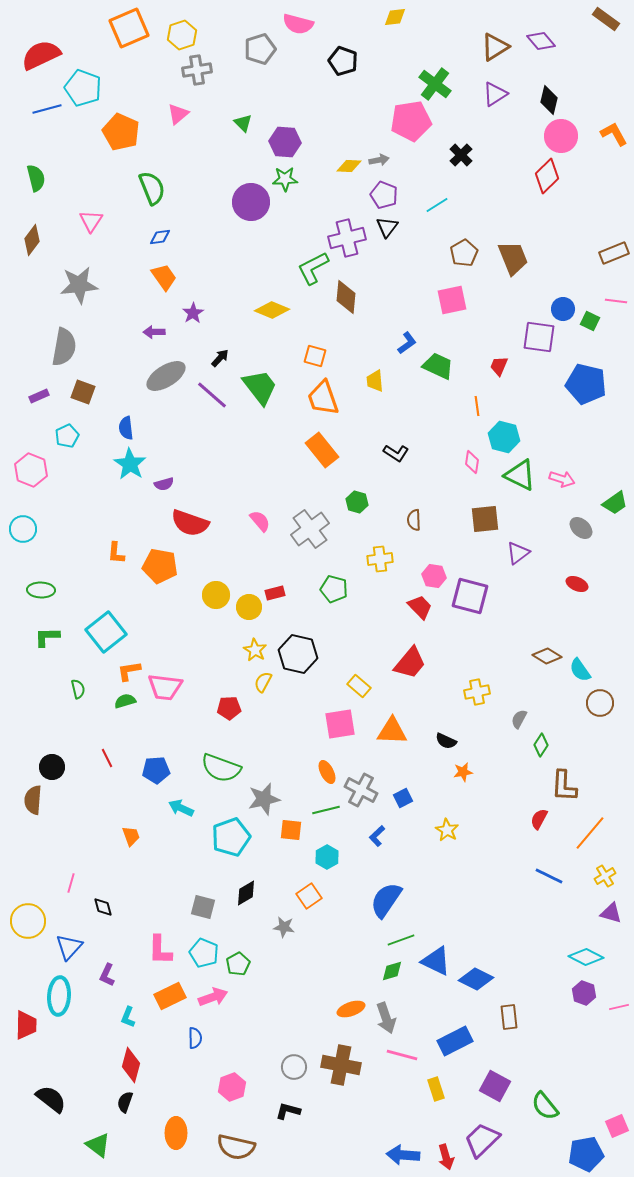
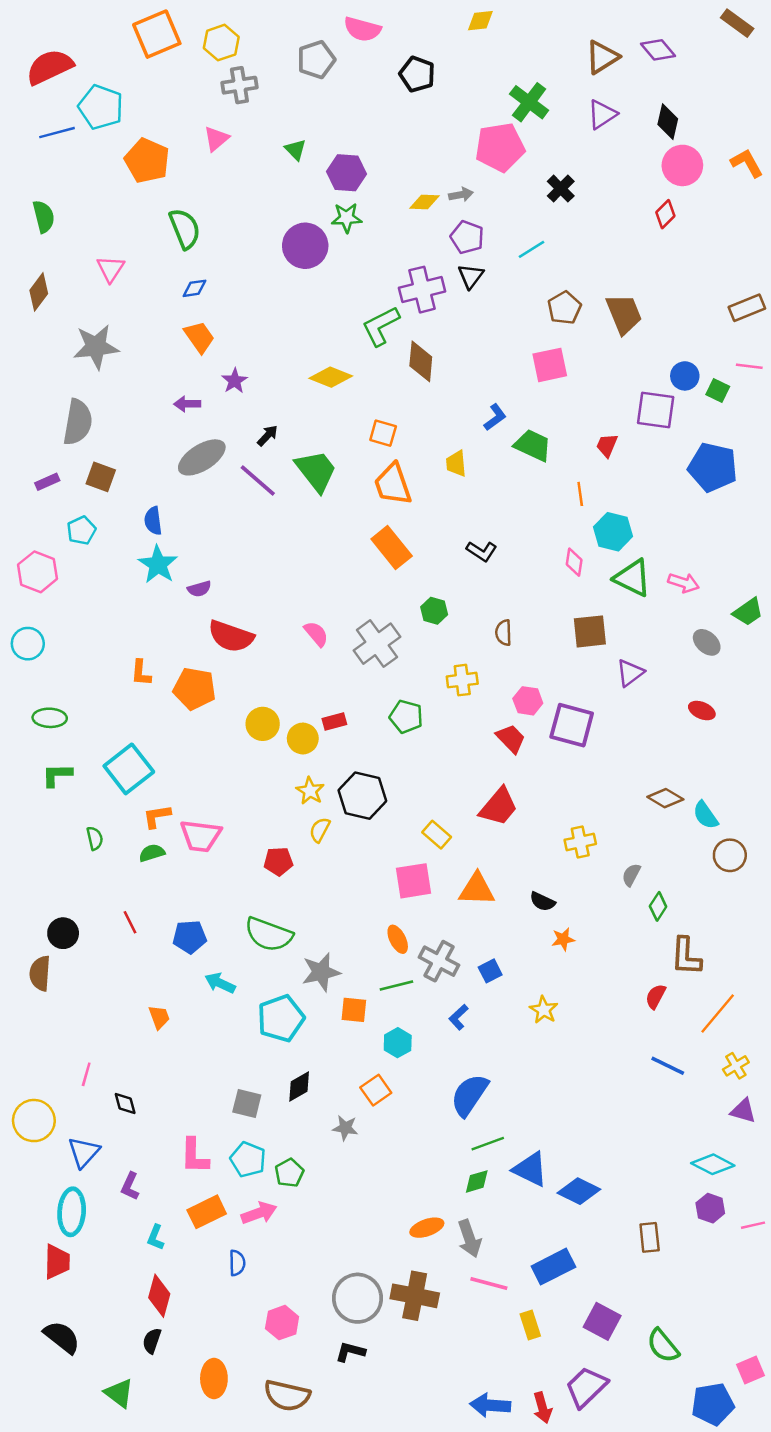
red diamond: (547, 176) -> (665, 214), size x0.7
brown rectangle: (509, 1017) -> (650, 1237), moved
red trapezoid: (26, 1025) -> (57, 1262), moved
gray circle: (294, 1067) -> (358, 1298), size x1.6

